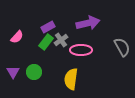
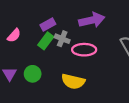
gray cross: (61, 40) -> (62, 39), turned -32
yellow semicircle: (71, 79) -> (73, 81), turned -85

